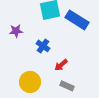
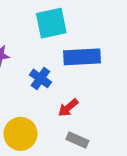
blue rectangle: (77, 20) -> (82, 57), moved, turned -35

